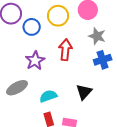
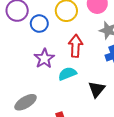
gray ellipse: (17, 88) -> (26, 102), moved
cyan semicircle: (48, 96) -> (67, 74), moved

